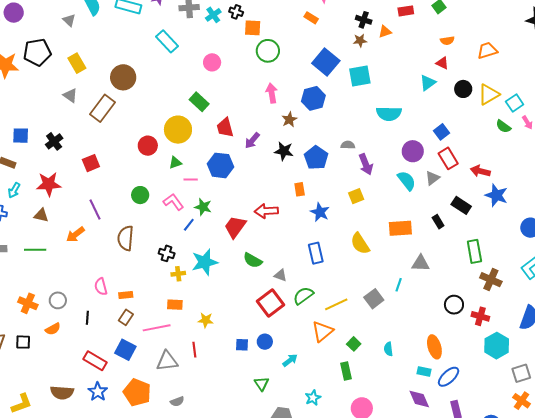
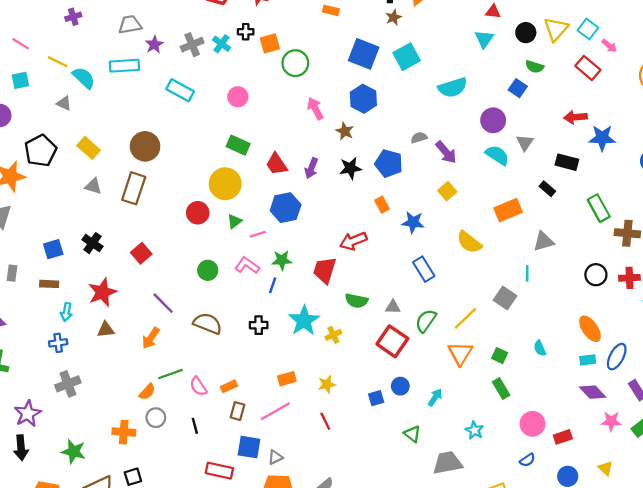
green semicircle: (503, 126) -> (535, 67), moved
red rectangle: (448, 158) -> (588, 68), moved
brown semicircle: (126, 238) -> (208, 323), turned 125
green line: (35, 250) -> (170, 374), moved
yellow cross: (178, 274) -> (333, 335), moved
orange semicircle: (53, 329) -> (147, 392), moved
gray triangle: (167, 361) -> (275, 457), moved, size x0.6

